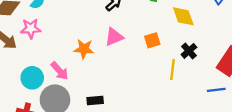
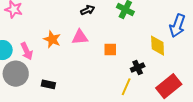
yellow diamond: (183, 16) -> (158, 46), moved
yellow line: (172, 70) -> (126, 87), moved

